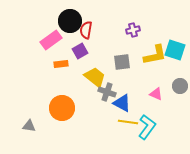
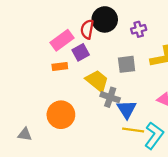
black circle: (70, 21) -> (105, 19), moved
pink rectangle: (51, 40) -> (62, 40), moved
blue triangle: (122, 103) -> (127, 109), turned 30

